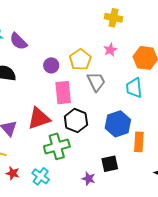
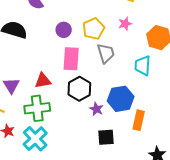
red triangle: (39, 118) -> (43, 81), size x0.7
green cross: (57, 146) -> (37, 108), moved
cyan cross: (41, 176) -> (35, 139), size x1.4
purple star: (89, 179) -> (96, 109), moved

